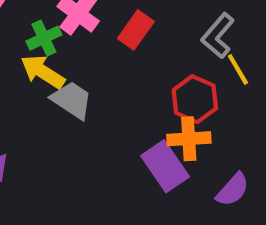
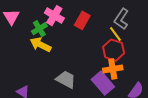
yellow line: (238, 69) -> (115, 34), moved
gray trapezoid: (72, 100) -> (66, 79), moved

